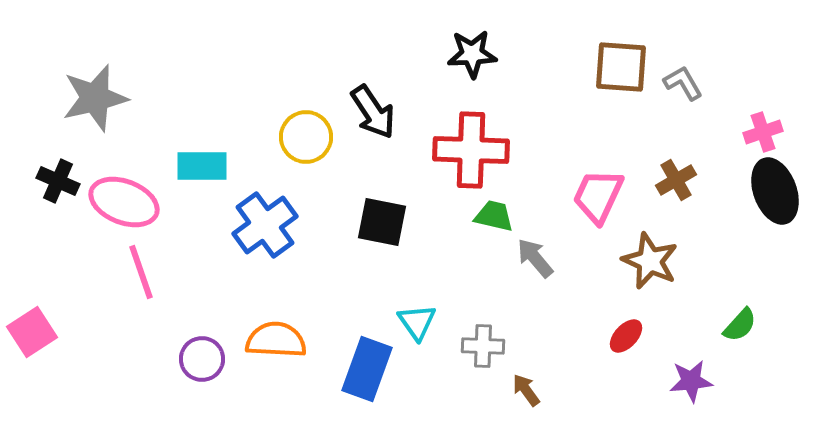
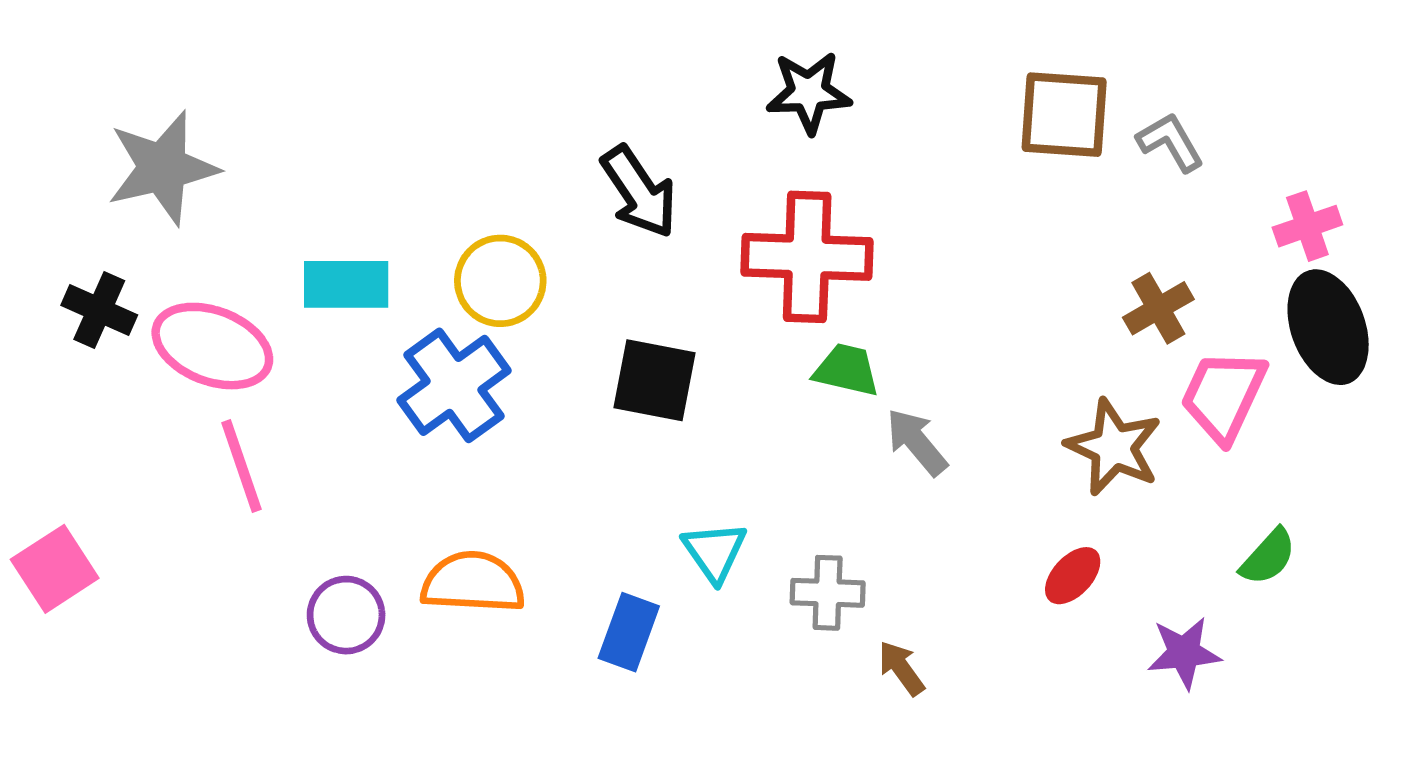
yellow circle: (306, 137) -> (500, 281), moved
pink trapezoid: (598, 196) -> (1223, 396), moved
blue rectangle: (367, 369) -> (629, 632), size x0.7

